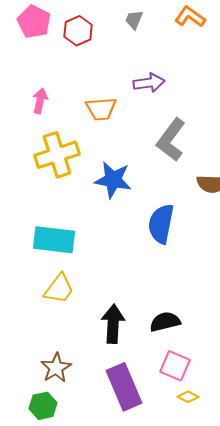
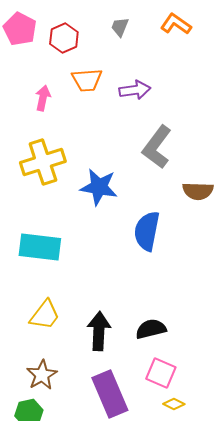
pink arrow: (40, 101) -> (43, 98), moved
orange trapezoid: (101, 109) -> (87, 80), moved
yellow trapezoid: (59, 289) -> (45, 315), moved

